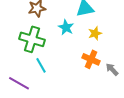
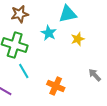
orange cross: (91, 59) -> (56, 86), moved

